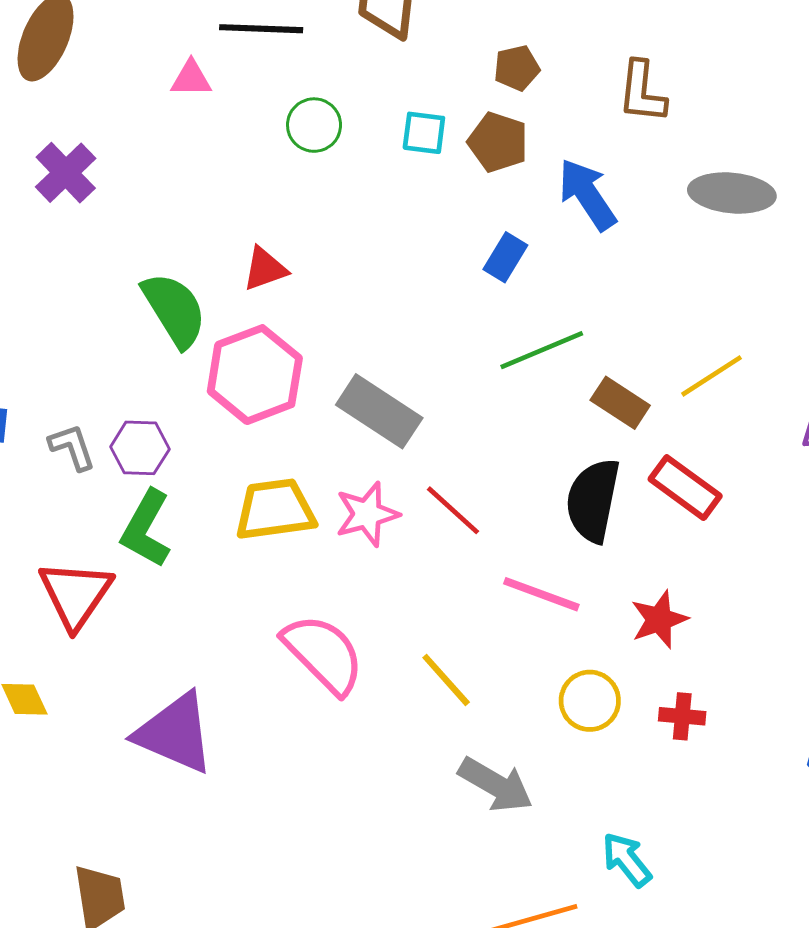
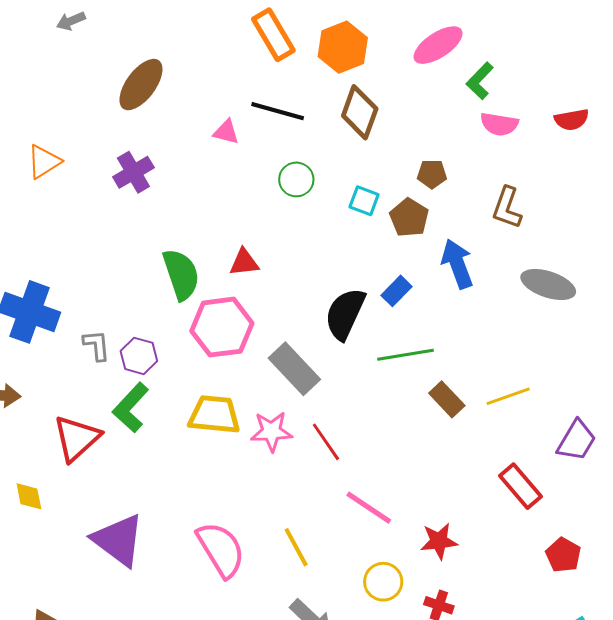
red rectangle: (685, 488) -> (521, 486), moved
black semicircle: (593, 500) -> (345, 314), moved
pink semicircle: (324, 654) -> (221, 549), moved

